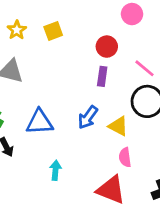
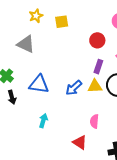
purple rectangle: (102, 76) -> (98, 67), moved
yellow triangle: (118, 126) -> (95, 86), moved, turned -42
red triangle: (111, 190) -> (80, 142), size x0.7

